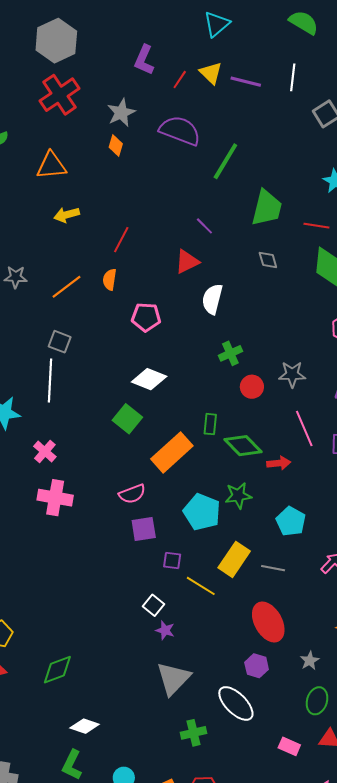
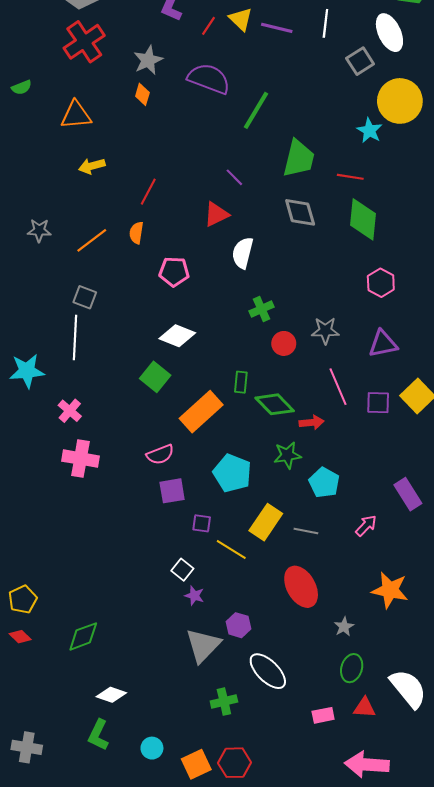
gray diamond: (268, 260) -> (300, 212), size x1.6
green star: (238, 496) -> (287, 455), moved
purple hexagon: (257, 666) -> (238, 625), moved
pink rectangle: (289, 746) -> (323, 715), turned -35

